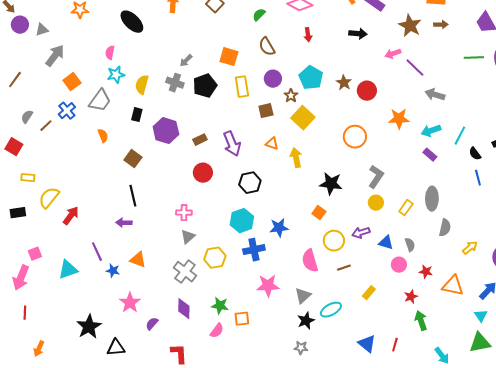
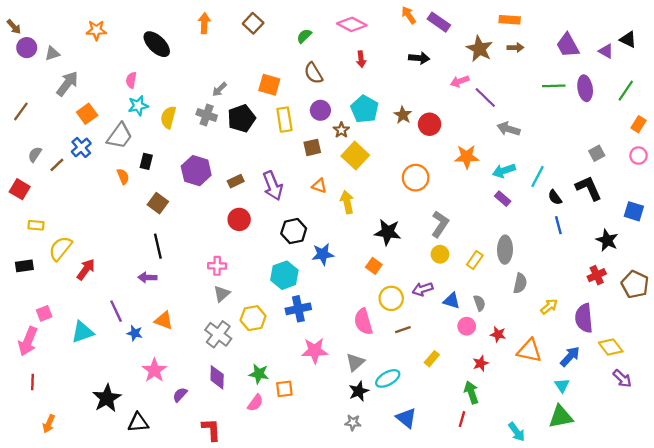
black rectangle: (137, 115) -> (146, 161), moved
blue star: (279, 228) -> (323, 254), moved
green arrow: (421, 321) -> (471, 392), moved
blue triangle: (367, 344) -> (406, 418), moved

